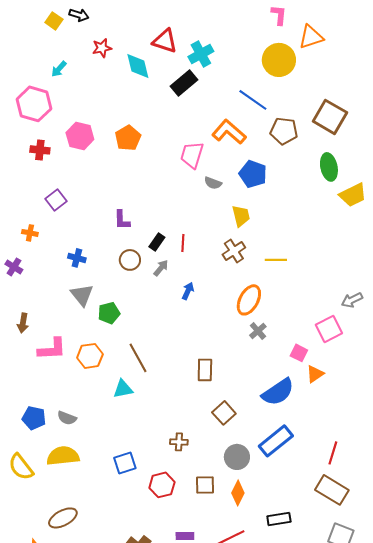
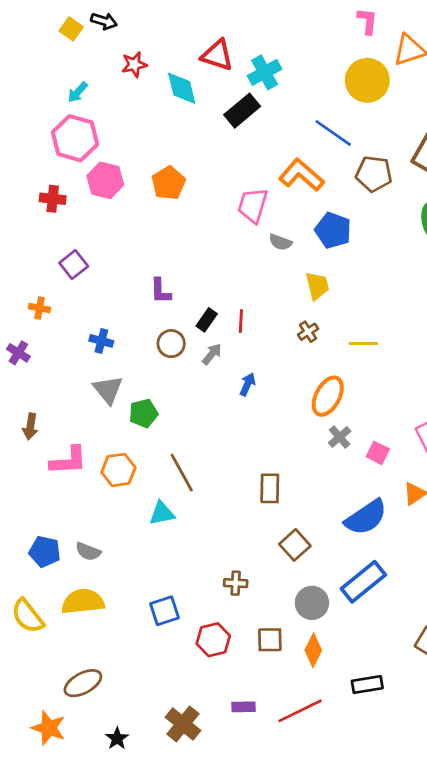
pink hexagon: (34, 104) -> (75, 138), moved
brown cross: (234, 251) -> (308, 332), size x0.7
pink square: (299, 353) -> (378, 453), moved

